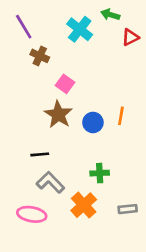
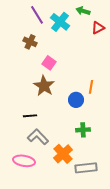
purple line: (24, 27) -> (37, 15), moved
blue circle: (93, 122) -> (76, 100), moved
green cross: (100, 173) -> (83, 130), moved
gray rectangle: (128, 209) -> (86, 168), moved, size x1.5

